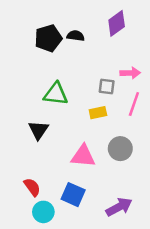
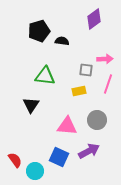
black semicircle: (76, 36) -> (62, 41), moved
red semicircle: (32, 187) -> (15, 160), moved
purple arrow: (119, 207) -> (89, 151), moved

